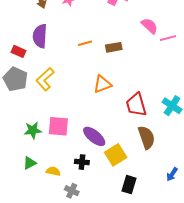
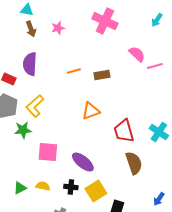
green star: (33, 130) -> (23, 130), moved
yellow square: (116, 155) -> (96, 191), moved
yellow semicircle: (53, 171) -> (43, 186), moved

